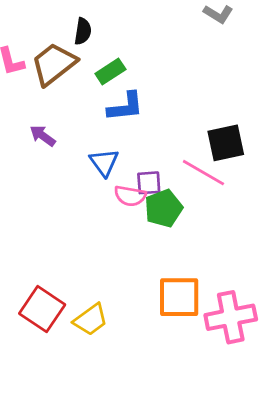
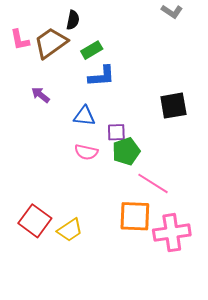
blue triangle: (104, 162) -> (84, 116), turned -50
pink line: (203, 173) -> (153, 183), moved
pink semicircle: (130, 196) -> (86, 152), moved

